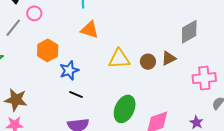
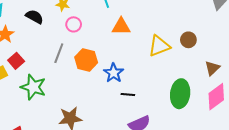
pink circle: (34, 13) -> (74, 24), moved
gray line: (13, 28) -> (59, 53), moved
brown triangle: (169, 58) -> (212, 68), moved

